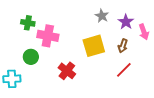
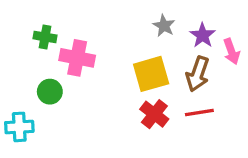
brown arrow: (123, 46) -> (198, 74), size x1.5
red line: (124, 70) -> (199, 113), turned 36
red cross: (67, 71) -> (154, 114), moved

